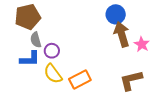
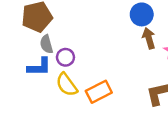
brown arrow: (122, 34) -> (149, 38), size x0.7

